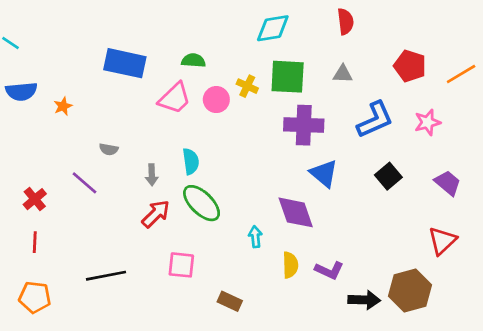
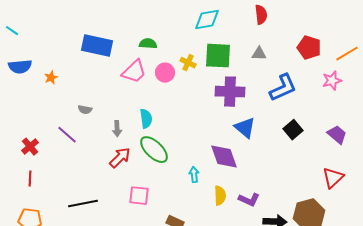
pink star: (427, 122) -> (332, 81), moved

